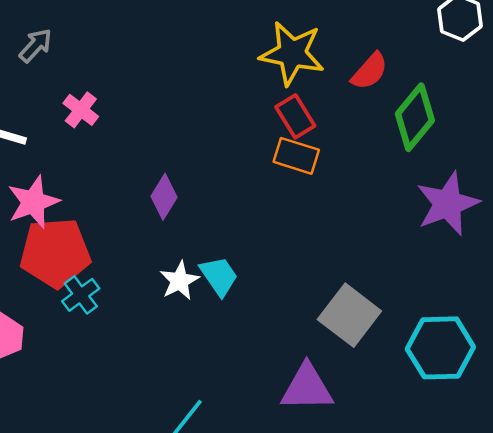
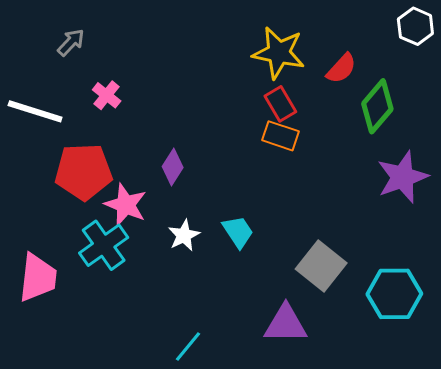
pink star: (33, 202) -> (126, 205), moved, turned -30
red pentagon: (55, 253) -> (84, 172), moved
cyan trapezoid: (219, 276) -> (238, 232), moved
cyan cross: (81, 295) -> (104, 245), size x1.6

